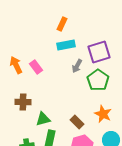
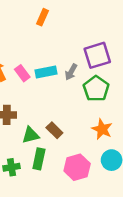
orange rectangle: (62, 24) -> (42, 17), moved
cyan rectangle: (66, 45) -> (46, 72), moved
brown rectangle: (77, 122) -> (54, 130), moved

